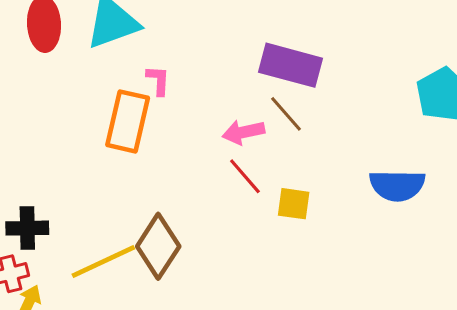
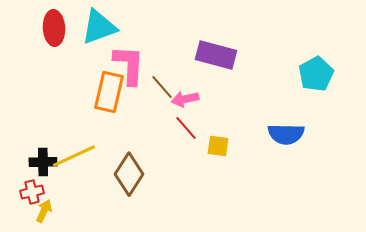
pink L-shape: (158, 80) -> (129, 65), size x2.0
brown line: (286, 114) -> (162, 87), moved
yellow line: (103, 261) -> (74, 156), moved

